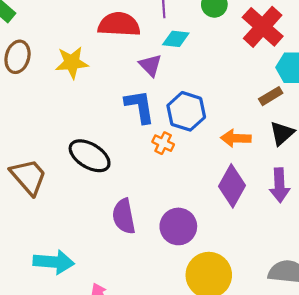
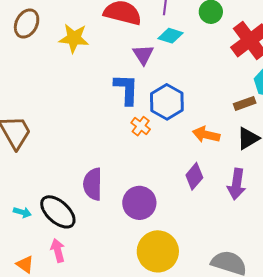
black ellipse: (90, 156) -> (58, 212), moved
purple diamond: (232, 186) -> (194, 176), size x0.7
cyan arrow: (54, 262) -> (22, 212), size x0.5

